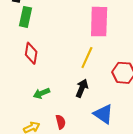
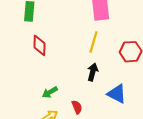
green arrow: (41, 93) -> (50, 92), moved

